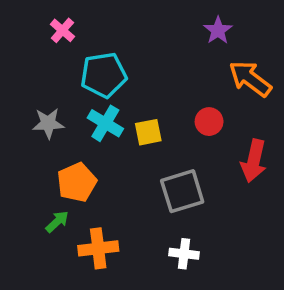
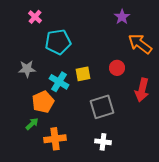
cyan cross: (105, 123) -> (59, 82), moved

